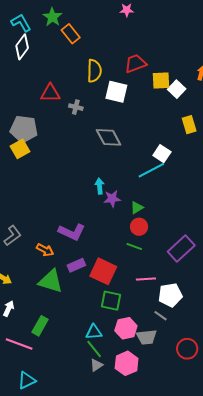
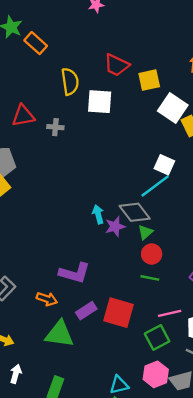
red trapezoid: (136, 63) -> (117, 65), turned -125
white square: (177, 89) -> (173, 108), moved, size x1.4
gray diamond: (109, 137) -> (135, 212), moved
green square: (111, 301) -> (157, 337), moved, turned -30

